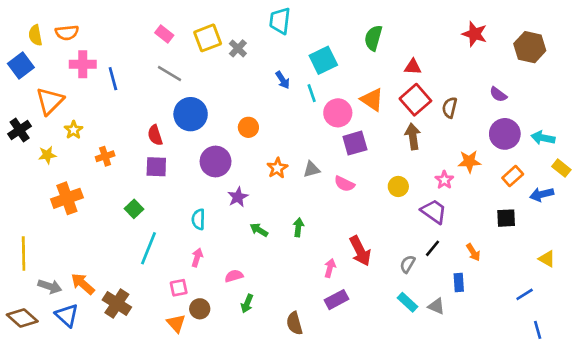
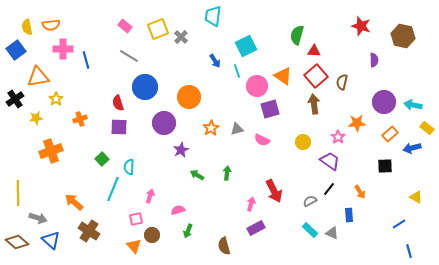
green semicircle: (373, 38) -> (297, 35), moved
purple semicircle: (498, 94) -> (374, 60), moved, turned -128
orange triangle: (50, 101) -> (38, 77), turned 35
orange circle: (248, 127) -> (189, 97), size x1.5
cyan semicircle: (198, 219) -> (129, 167), moved
gray semicircle: (408, 264) -> (310, 201), turned 32
orange arrow: (83, 284) -> (74, 202), moved

